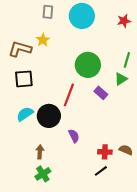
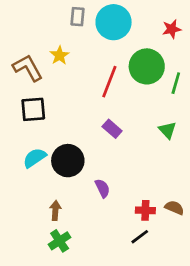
gray rectangle: (48, 12) -> (78, 17), moved
brown L-shape: (20, 49) -> (28, 68), turned 45
green circle: (88, 65) -> (147, 66), moved
green triangle: (121, 79) -> (167, 130), moved, turned -40
purple rectangle: (101, 93) -> (112, 129), moved
red line: (69, 95) -> (109, 82), moved

